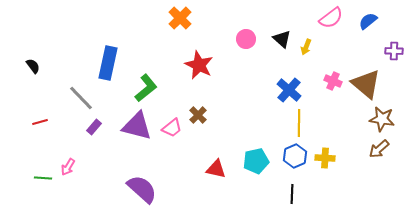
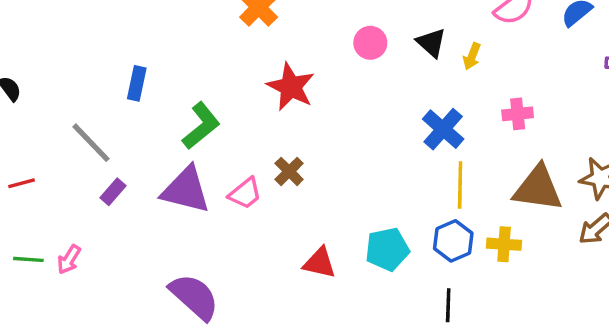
blue rectangle: (108, 63) -> (137, 83), size x0.6
pink cross: (333, 81) -> (518, 114), turned -30
brown triangle: (366, 84) -> (538, 188), moved, turned -32
green line: (43, 178) -> (28, 259), moved

